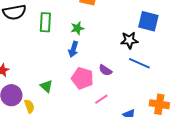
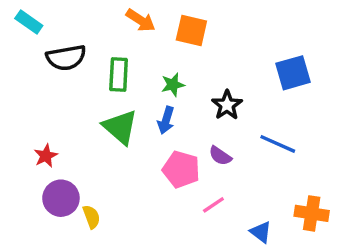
blue square: (148, 21) -> (293, 73), turned -30
black star: (129, 40) -> (227, 105), moved, turned -30
green triangle: (46, 86) -> (120, 127), moved, size x1.6

